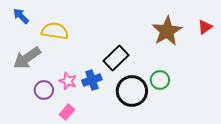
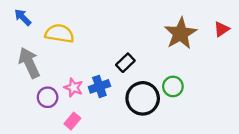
gray arrow: (27, 58) -> (29, 63), turned 100
black rectangle: (116, 58) -> (125, 63), size x0.7

